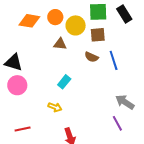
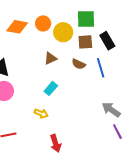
black rectangle: (124, 14) -> (107, 41), moved
brown triangle: (60, 44) -> (51, 58), moved, turned -32
purple line: (117, 123) -> (117, 132), moved

